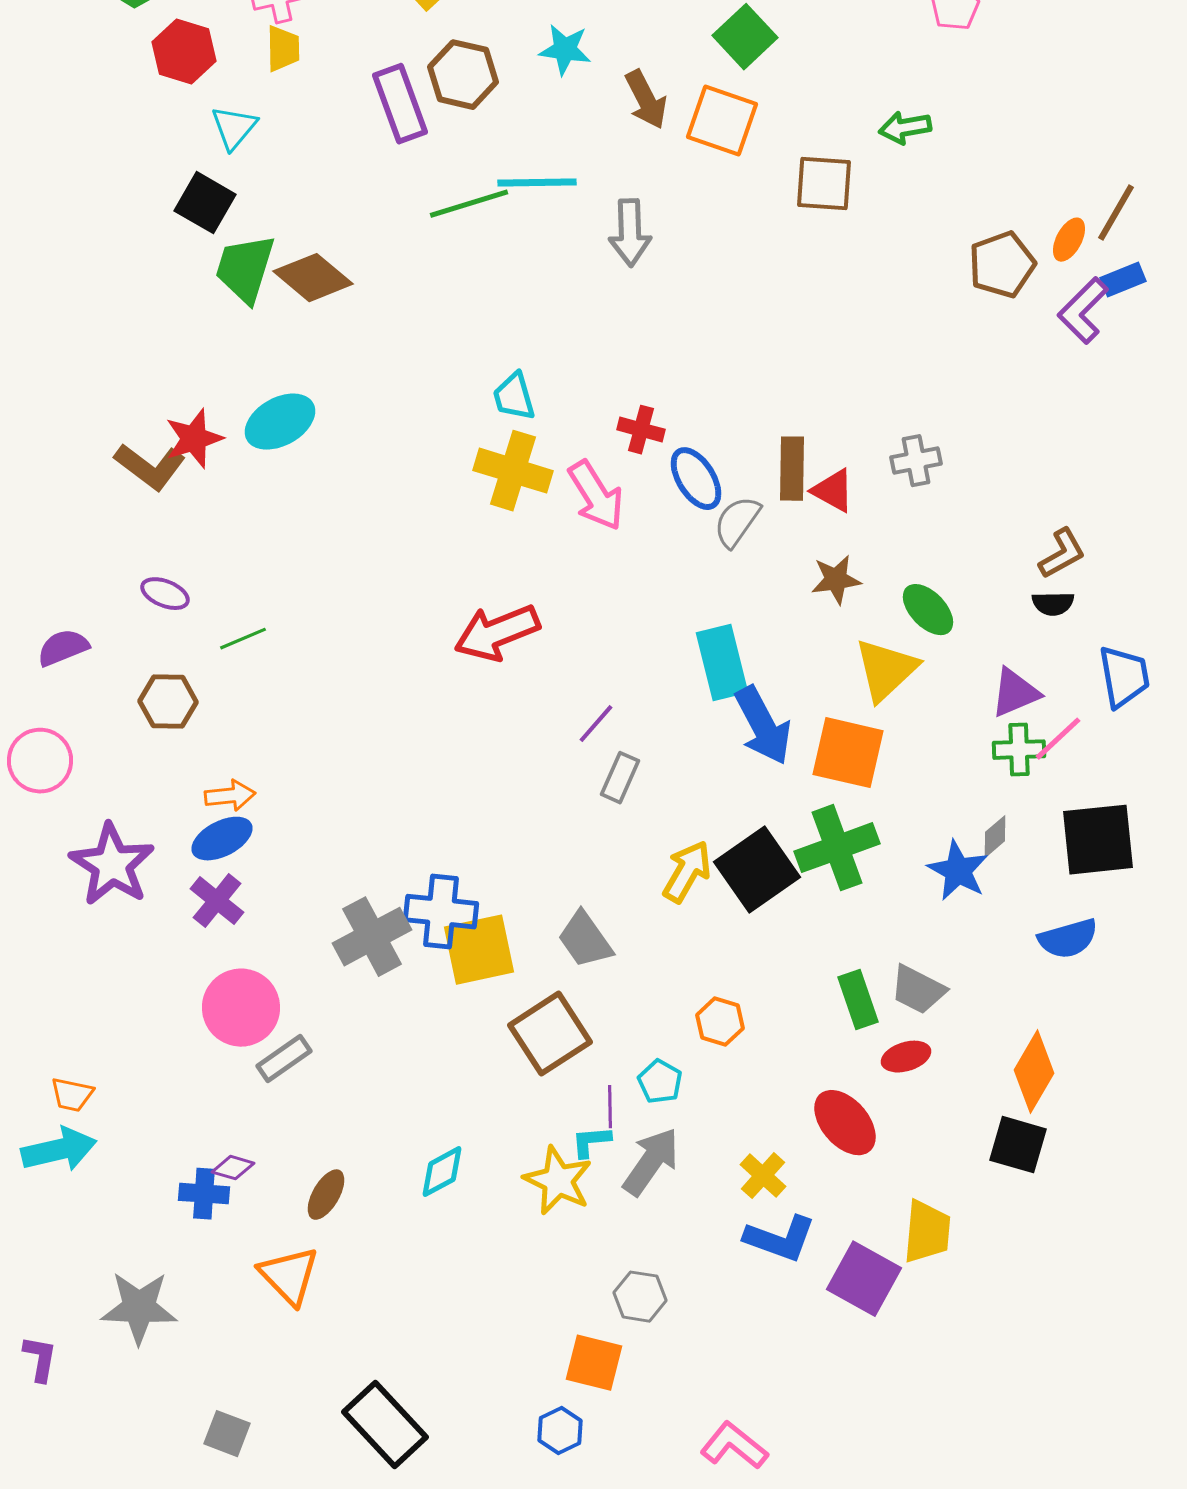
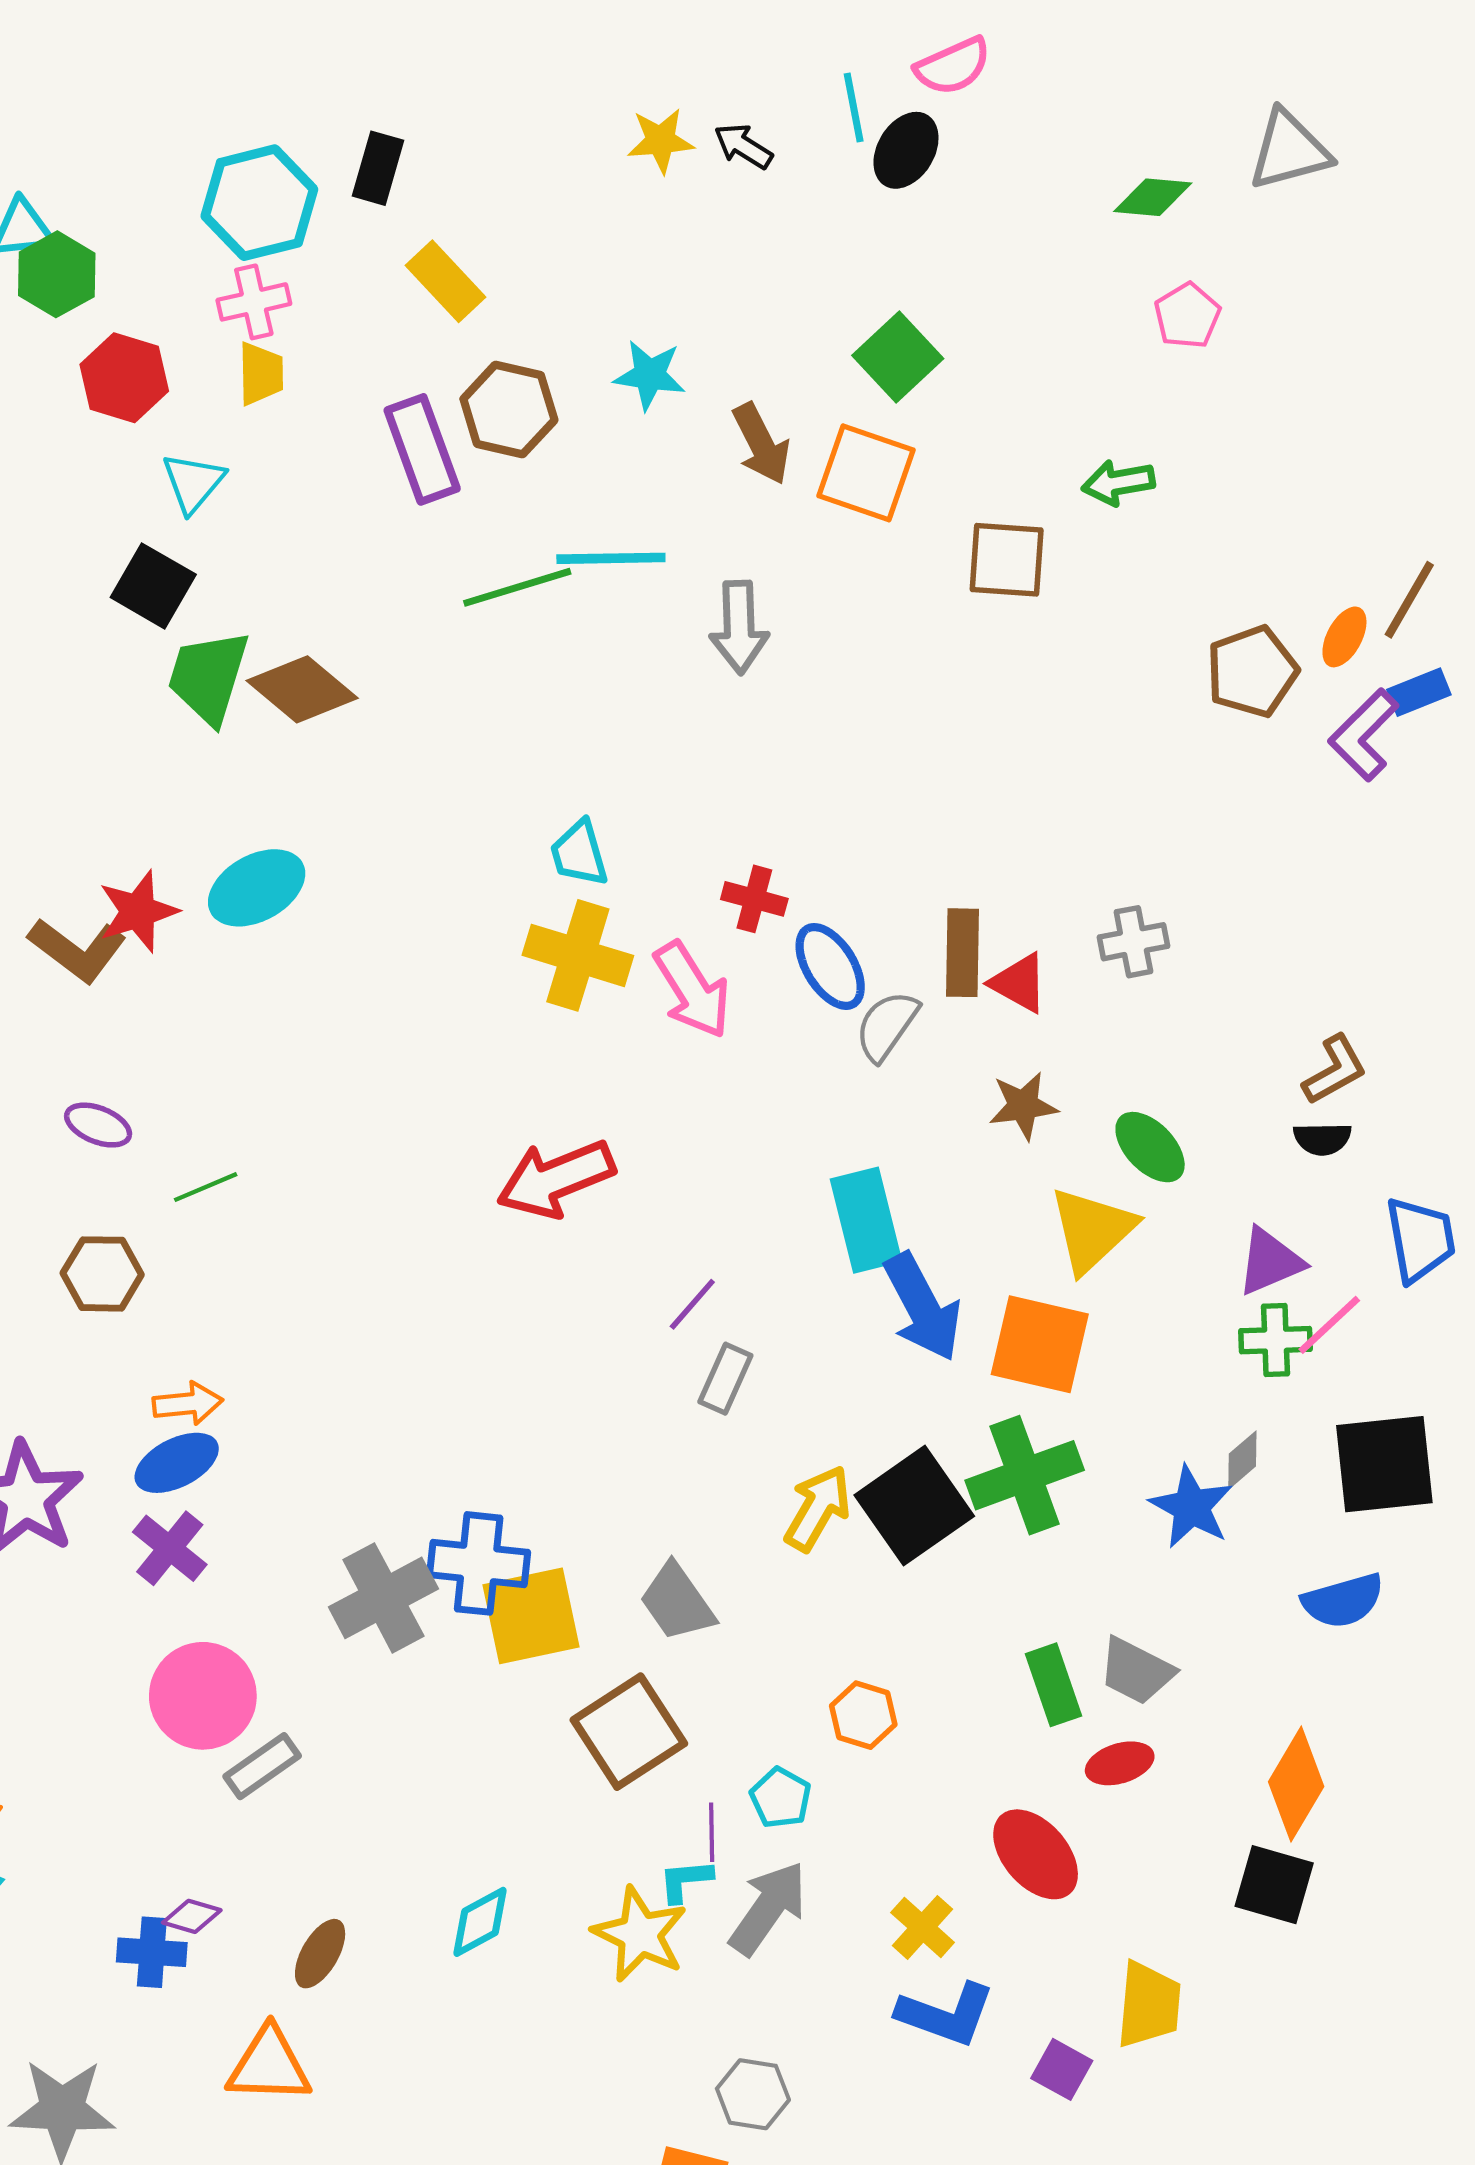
orange triangle: (289, 1276) -> (269, 2065), turned -44
purple square: (864, 1279) -> (1062, 2069), size x0.6

